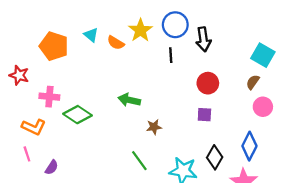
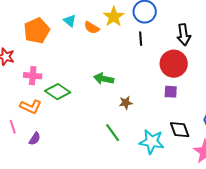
black arrow: (203, 39) -> (184, 35), moved
orange pentagon: (54, 46) -> (37, 31), turned 30
red circle: (208, 83) -> (174, 64), size x1.4
orange L-shape: (34, 127) -> (31, 107), moved
black diamond: (215, 157) -> (180, 130), turned -50

